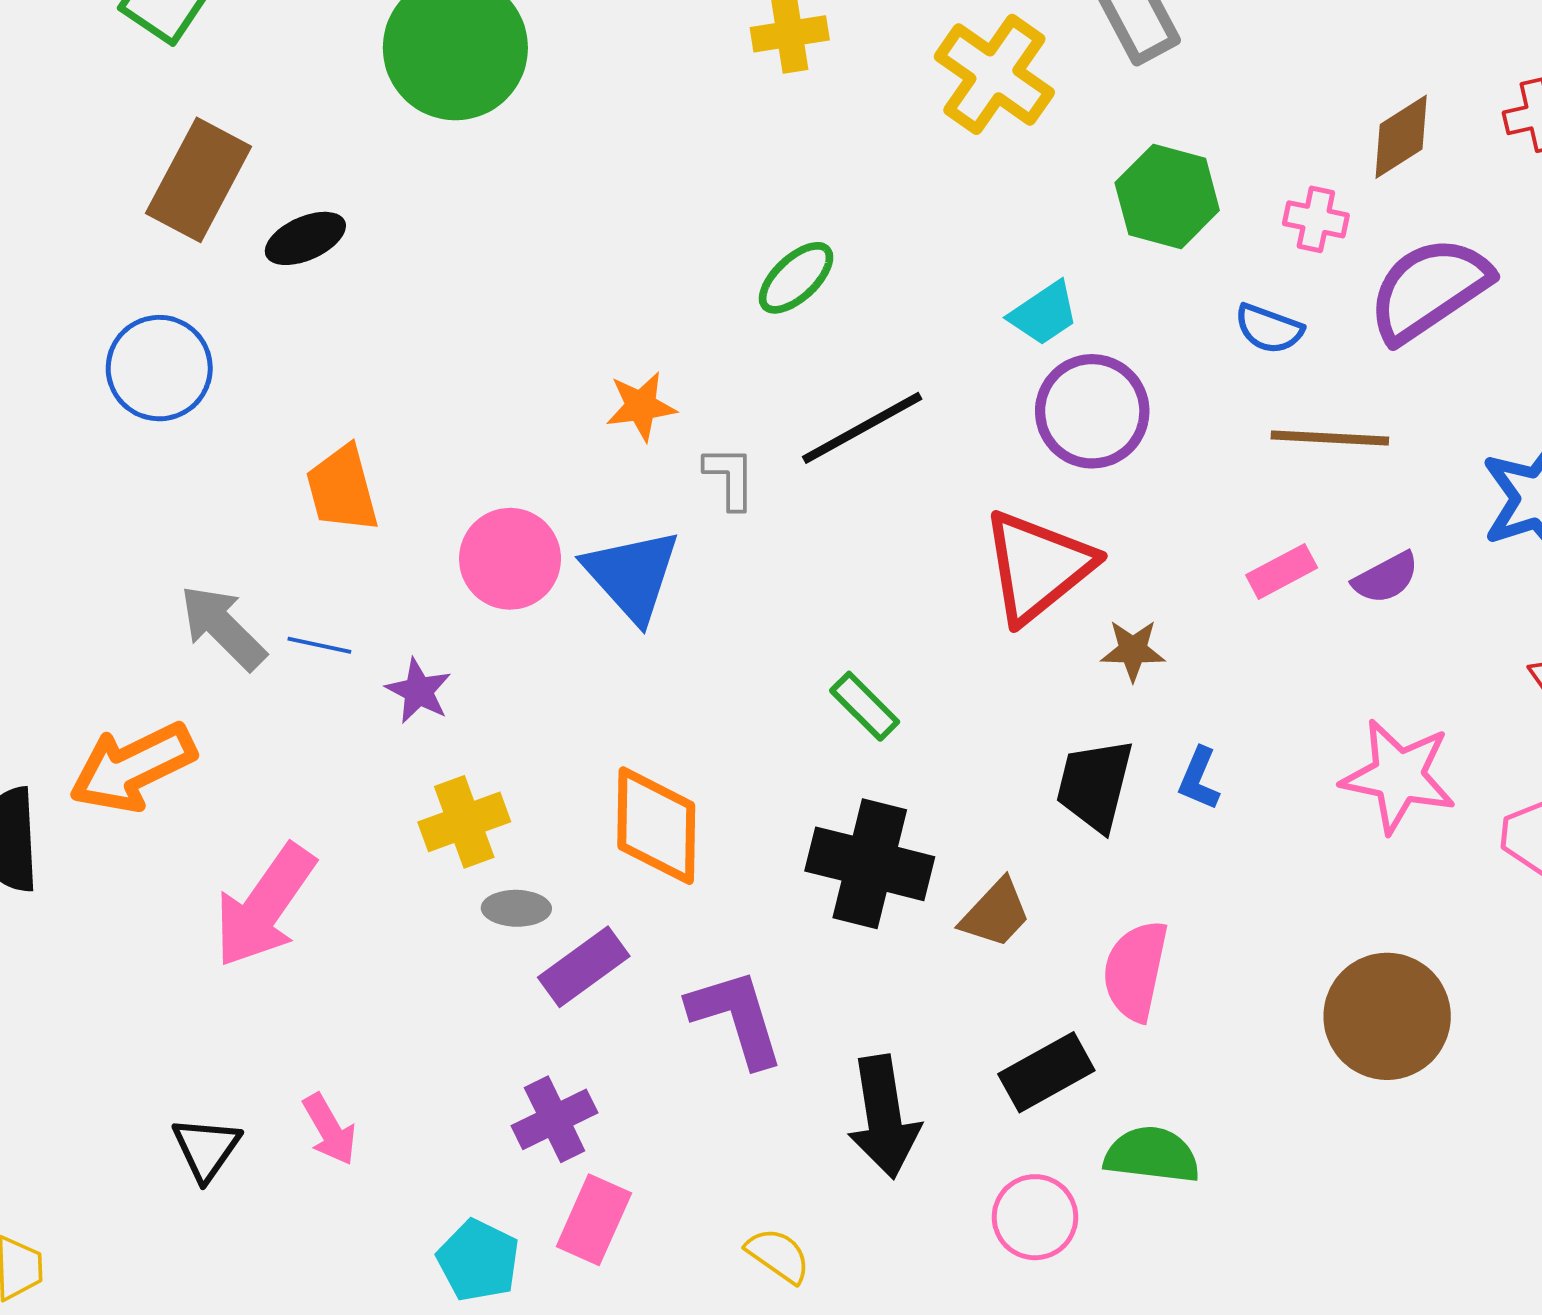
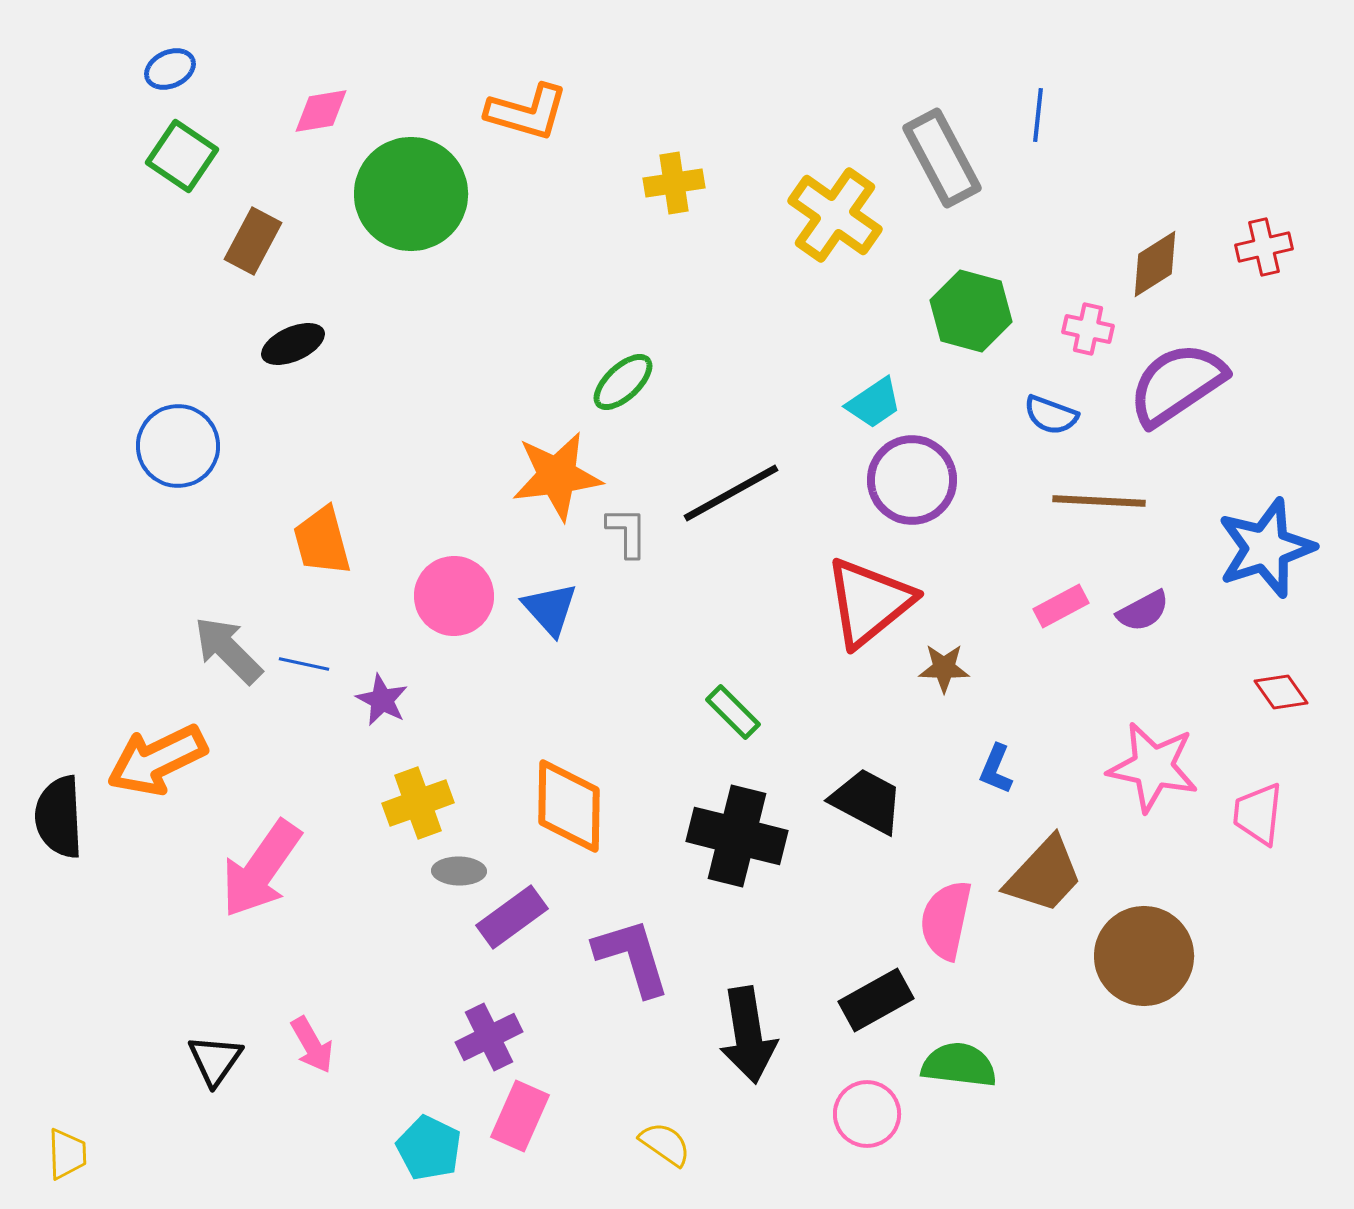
brown rectangle: (199, 180) -> (253, 241), moved, size x0.7
green ellipse: (796, 278) -> (623, 382), moved
orange star: (641, 406) -> (557, 476), size x1.6
blue triangle: (632, 575) -> (550, 609), size x0.7
black trapezoid: (1095, 785) -> (867, 801), moved, turned 104
brown trapezoid: (996, 913) -> (1044, 875), moved, size x1.4

